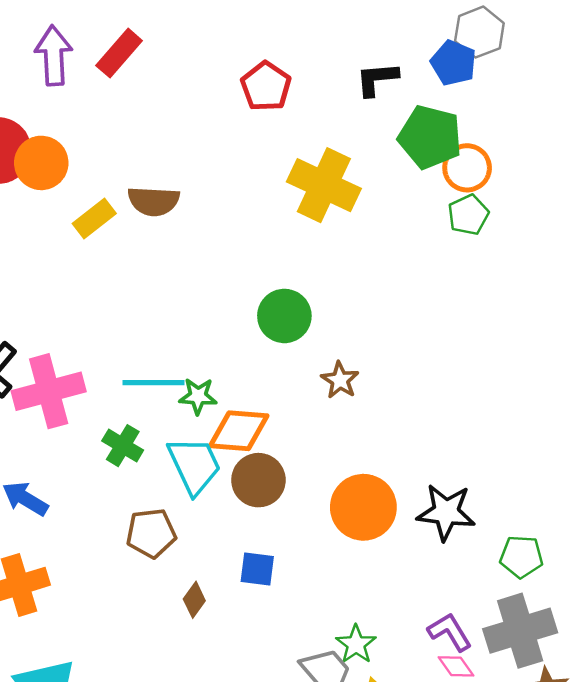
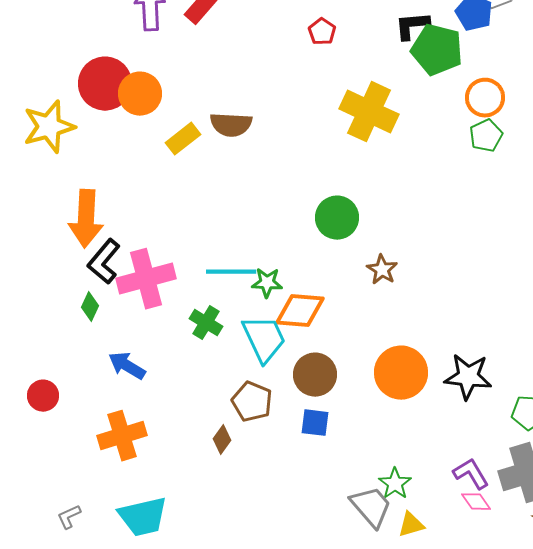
red pentagon: (266, 86) -> (322, 32), size x0.7
green pentagon: (430, 137) -> (437, 50), moved
brown circle: (258, 480) -> (315, 375), moved
brown pentagon: (151, 533) -> (252, 402), moved, turned 30
brown diamond: (194, 600) -> (222, 440), moved

